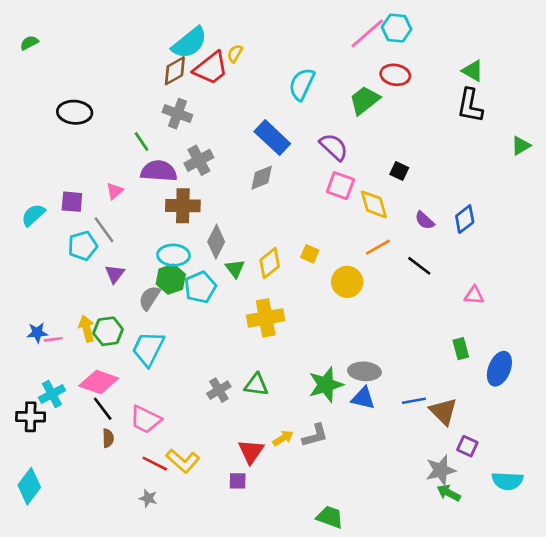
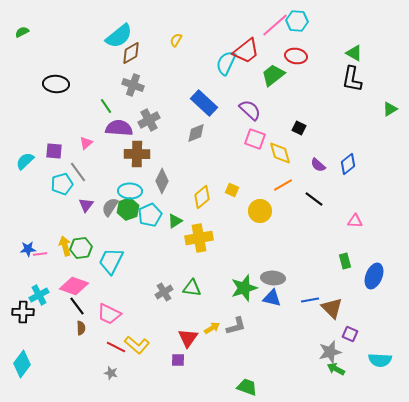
cyan semicircle: (190, 43) -> (119, 36), moved
red trapezoid: (211, 68) -> (246, 51), moved
green triangle: (235, 268) -> (175, 221), moved, turned 35
gray semicircle: (149, 298) -> (110, 207), moved

